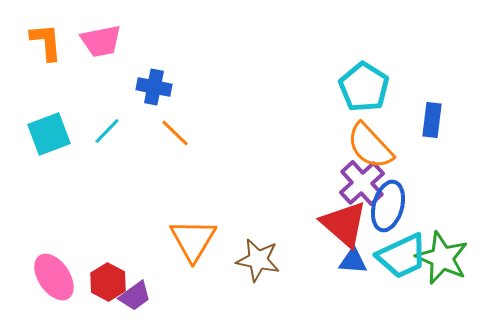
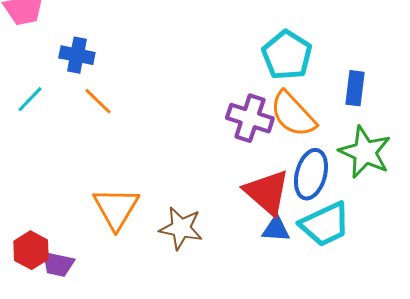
purple cross: (362, 183) -> (250, 118), moved, turned -30
green star: (442, 258) -> (365, 152), moved
purple trapezoid: (135, 296) -> (58, 264), turned 48

